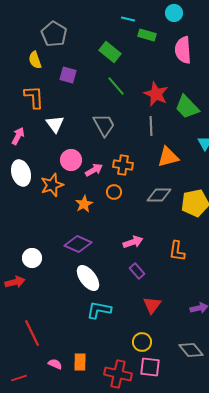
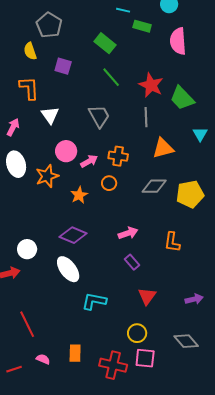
white ellipse: (88, 278) -> (68, 269), moved
pink semicircle: (55, 364) -> (43, 359), moved

